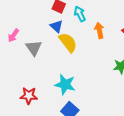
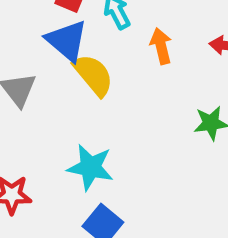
blue triangle: (56, 26) -> (67, 41), size x1.5

